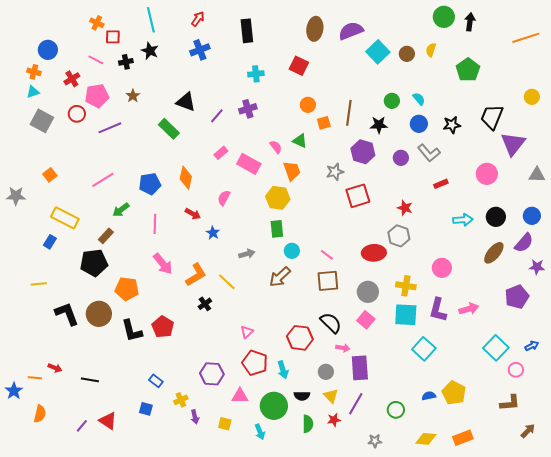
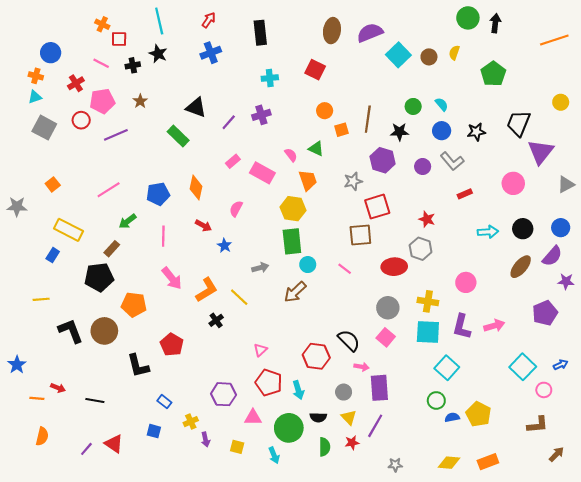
gray triangle: (537, 175) -> (566, 184), turned -30
green rectangle: (277, 229) -> (292, 241), size x1.4
brown square: (328, 281) -> (360, 235), moved
black L-shape: (132, 331) -> (138, 366), moved
blue star: (14, 391) -> (17, 365), moved
green circle: (396, 410) -> (436, 400), moved

